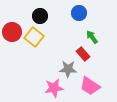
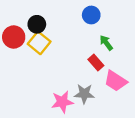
black circle: (40, 16) -> (37, 24), moved
gray star: (68, 69) -> (84, 94), moved
pink trapezoid: (90, 86) -> (116, 81), moved

